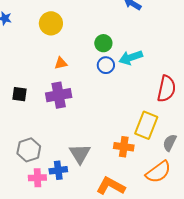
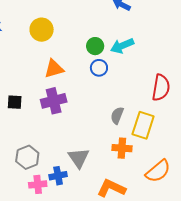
cyan arrow: (131, 58) -> (122, 46), moved
orange triangle: (61, 63) -> (54, 69), size x1.5
gray semicircle: (170, 143) -> (117, 115), moved

